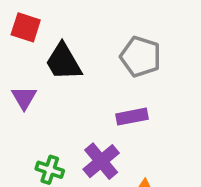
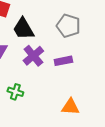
purple cross: (101, 161) -> (33, 56), moved

